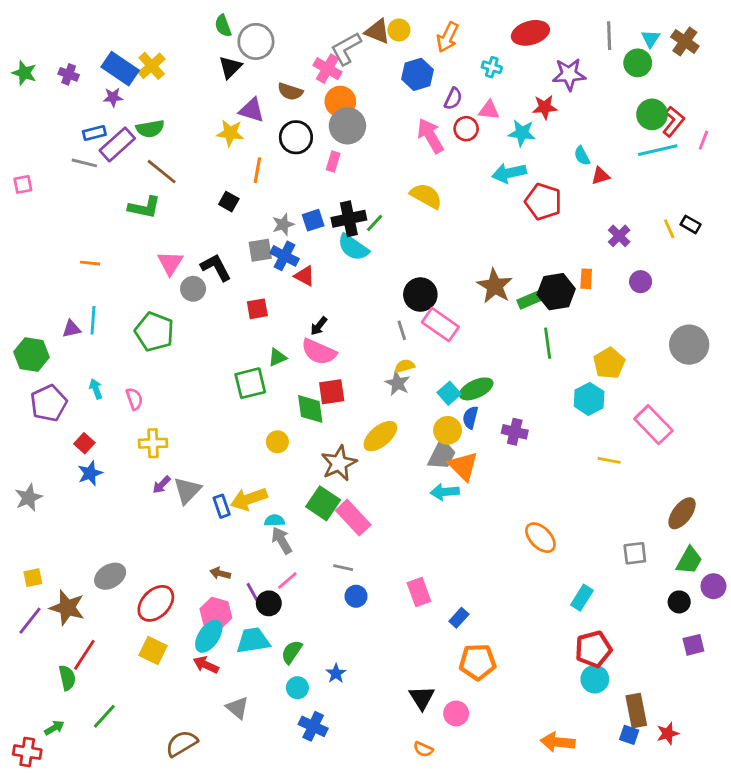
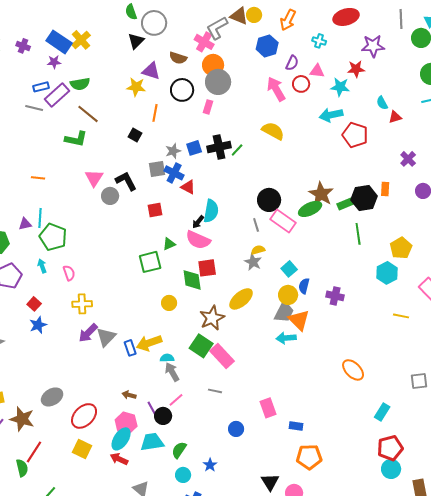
cyan semicircle: (353, 247) -> (211, 211), moved, turned -115
green pentagon: (154, 332) -> (53, 237), moved
green ellipse: (476, 389) -> (310, 209), moved
purple arrow: (162, 485) -> (88, 333), size x1.5
blue circle: (356, 596) -> (236, 429), moved
blue rectangle: (459, 618) -> (296, 426), turned 56

